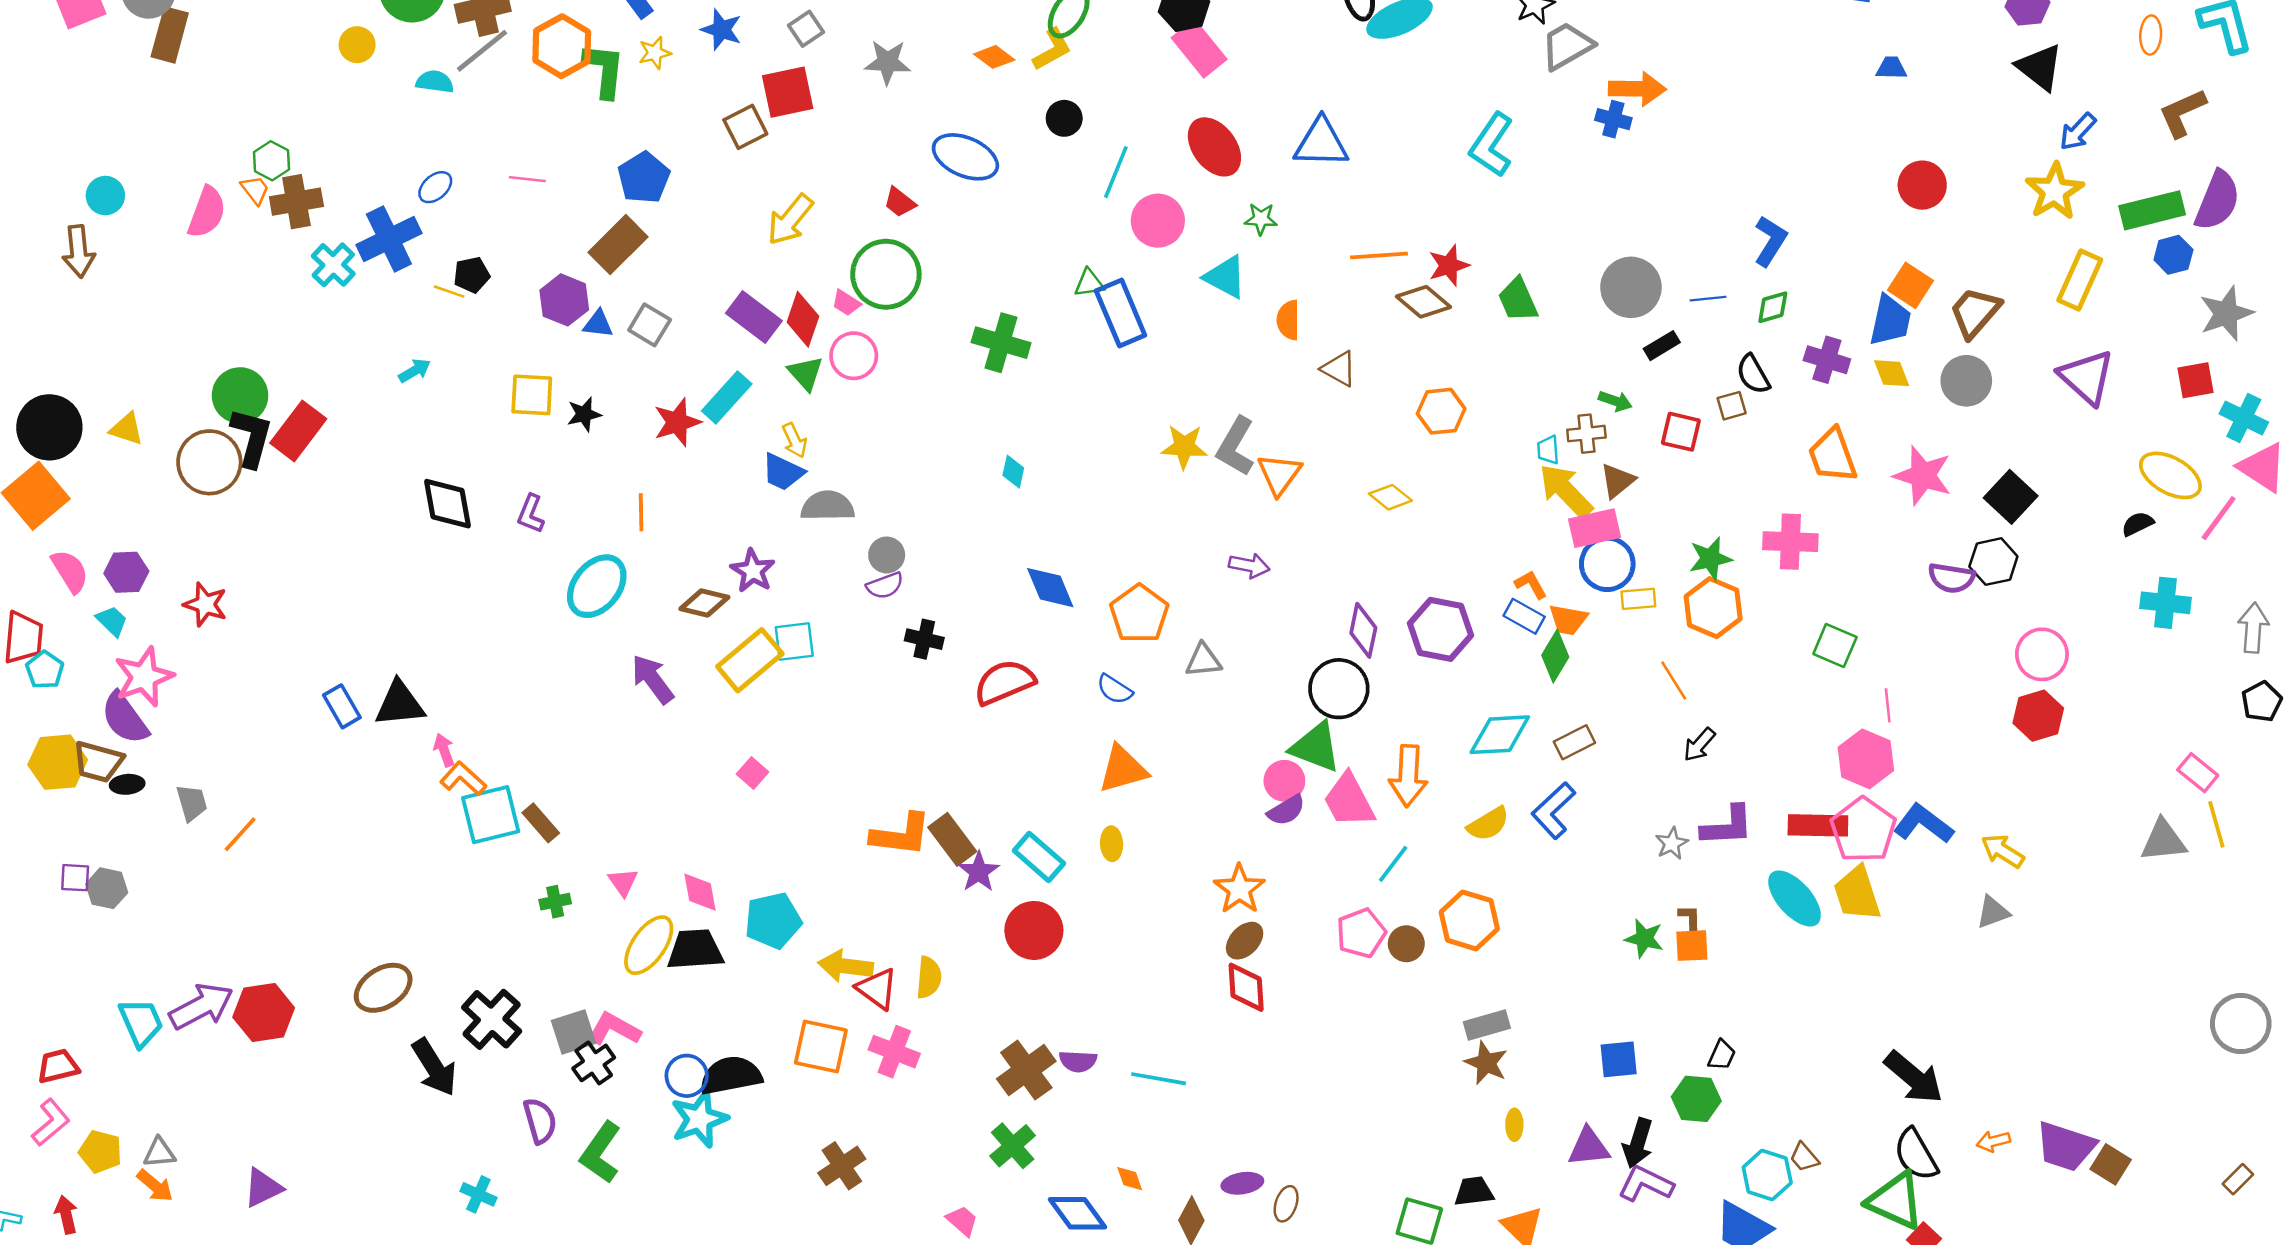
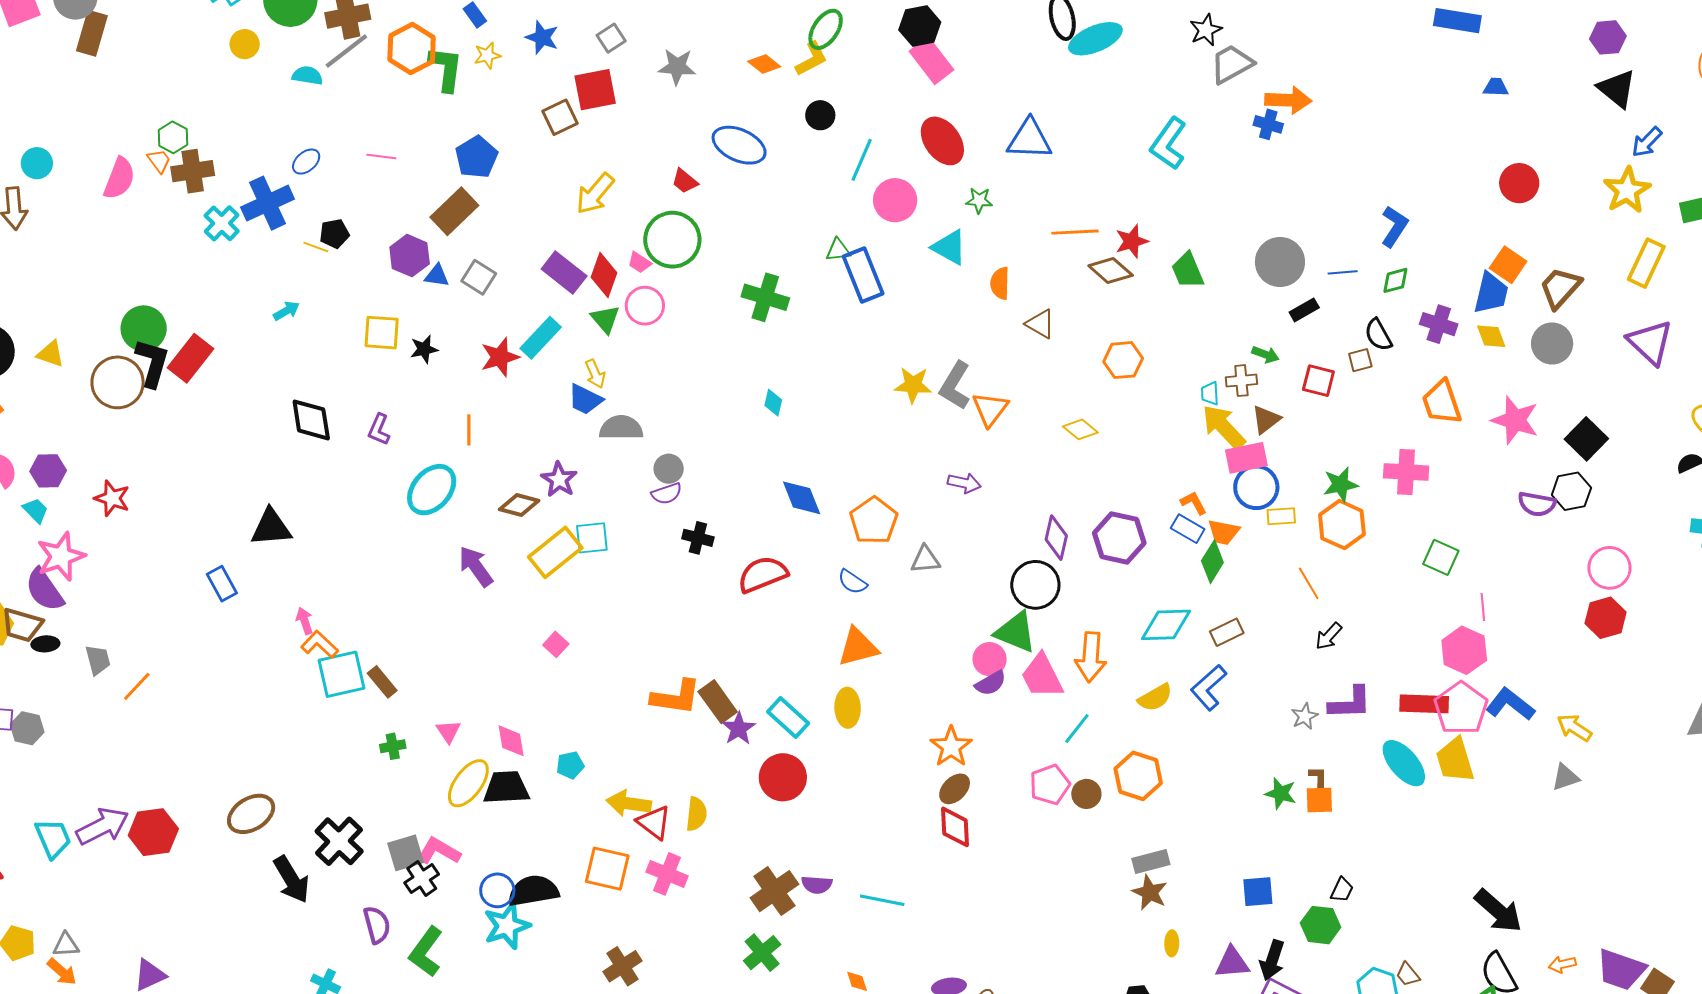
black triangle: (400, 704) -> (271, 527), moved
yellow ellipse: (1112, 844) -> (848, 708), size x1.4
cyan pentagon: (773, 921) -> (570, 765), size x0.6

